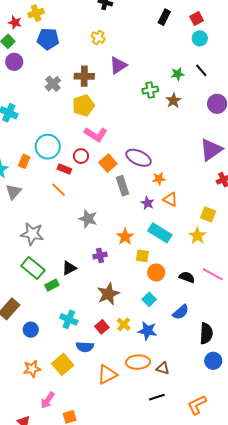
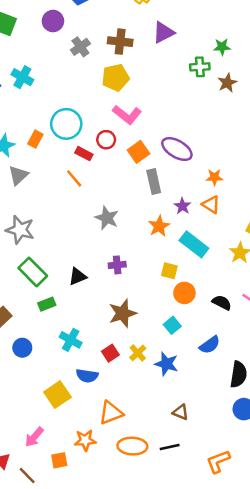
purple circle: (14, 62) -> (53, 21), moved
green star: (178, 74) -> (222, 47), moved
orange star: (159, 179) -> (214, 177), moved
gray star: (32, 234) -> (20, 230), moved
orange star: (125, 237) -> (159, 226), moved
green rectangle: (52, 285) -> (47, 304), moved
orange ellipse: (138, 362) -> (132, 446), moved
orange star: (32, 369) -> (85, 440), moved

